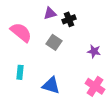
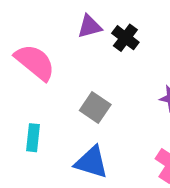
black cross: (69, 19) -> (125, 38), turned -32
gray square: (54, 42) -> (95, 108), moved

